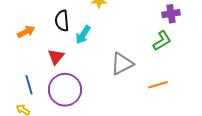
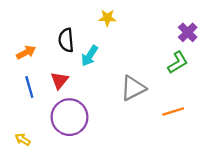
purple cross: (171, 14) -> (188, 32), turned -36
blue line: (29, 85) -> (29, 87), moved

